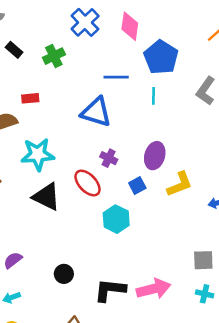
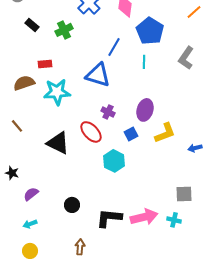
blue line: (116, 77) -> (114, 47), turned -60
cyan star: (38, 154) -> (57, 92), moved
cyan cross: (205, 294) -> (174, 220), moved

